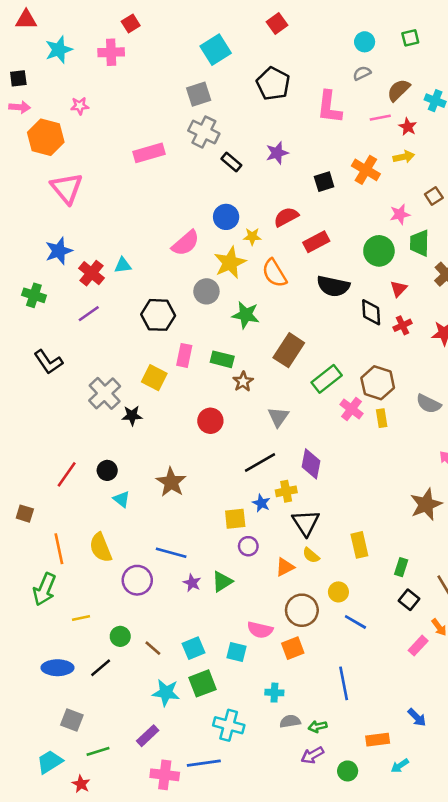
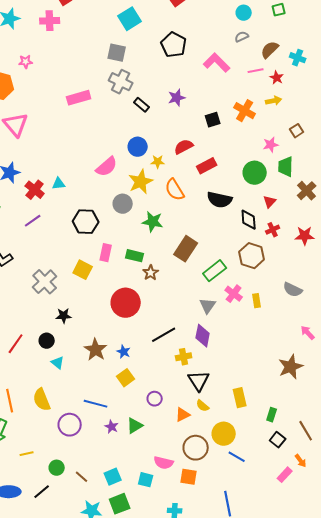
gray square: (199, 94) -> (117, 53), turned 30
pink L-shape: (329, 107) -> (217, 63), turned 128
brown hexagon: (378, 383) -> (252, 256), moved
black star: (132, 416) -> (64, 316), moved
gray triangle: (278, 417) -> (208, 306), moved
red circle: (210, 421) -> (126, 303), size x1.5
blue star: (261, 503) -> (124, 352), moved
yellow square: (235, 519) -> (126, 378), moved, turned -30
yellow circle: (338, 592) -> (224, 434), size x1.5
orange square: (293, 648) -> (189, 477), turned 30

